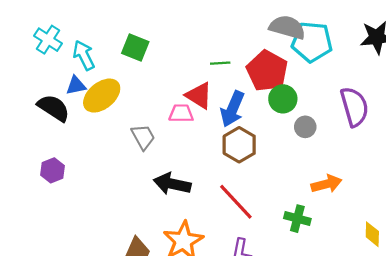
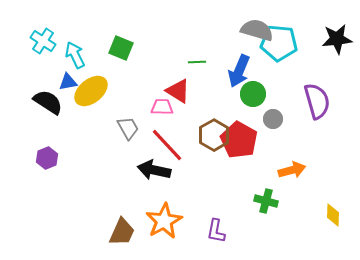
red pentagon: (267, 71) -> (239, 140), moved
blue arrow: (233, 109) -> (239, 71), moved
red line: (236, 202) -> (167, 145), moved

